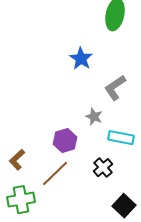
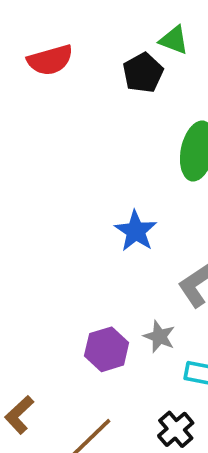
purple hexagon: (65, 141) -> (107, 349), moved

